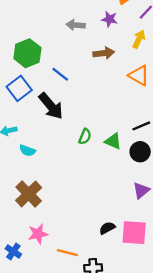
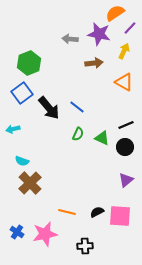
purple star: (110, 19) -> (99, 34), size x1.6
blue line: (60, 74) -> (77, 107), moved
cyan semicircle: (27, 151) -> (22, 161), moved
pink star: (38, 234) -> (45, 234), moved, size x1.4
orange line: (67, 253) -> (67, 212), moved

